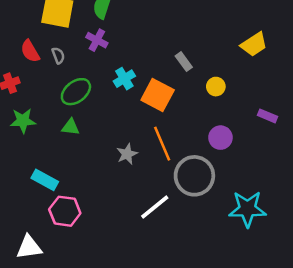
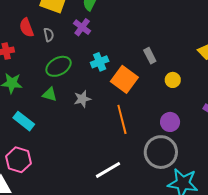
gray star: (127, 154) -> (82, 99), moved
gray circle: (194, 176) -> (161, 152), moved
cyan rectangle: (45, 180) -> (24, 121), moved
pink hexagon: (65, 211) -> (18, 160), moved

